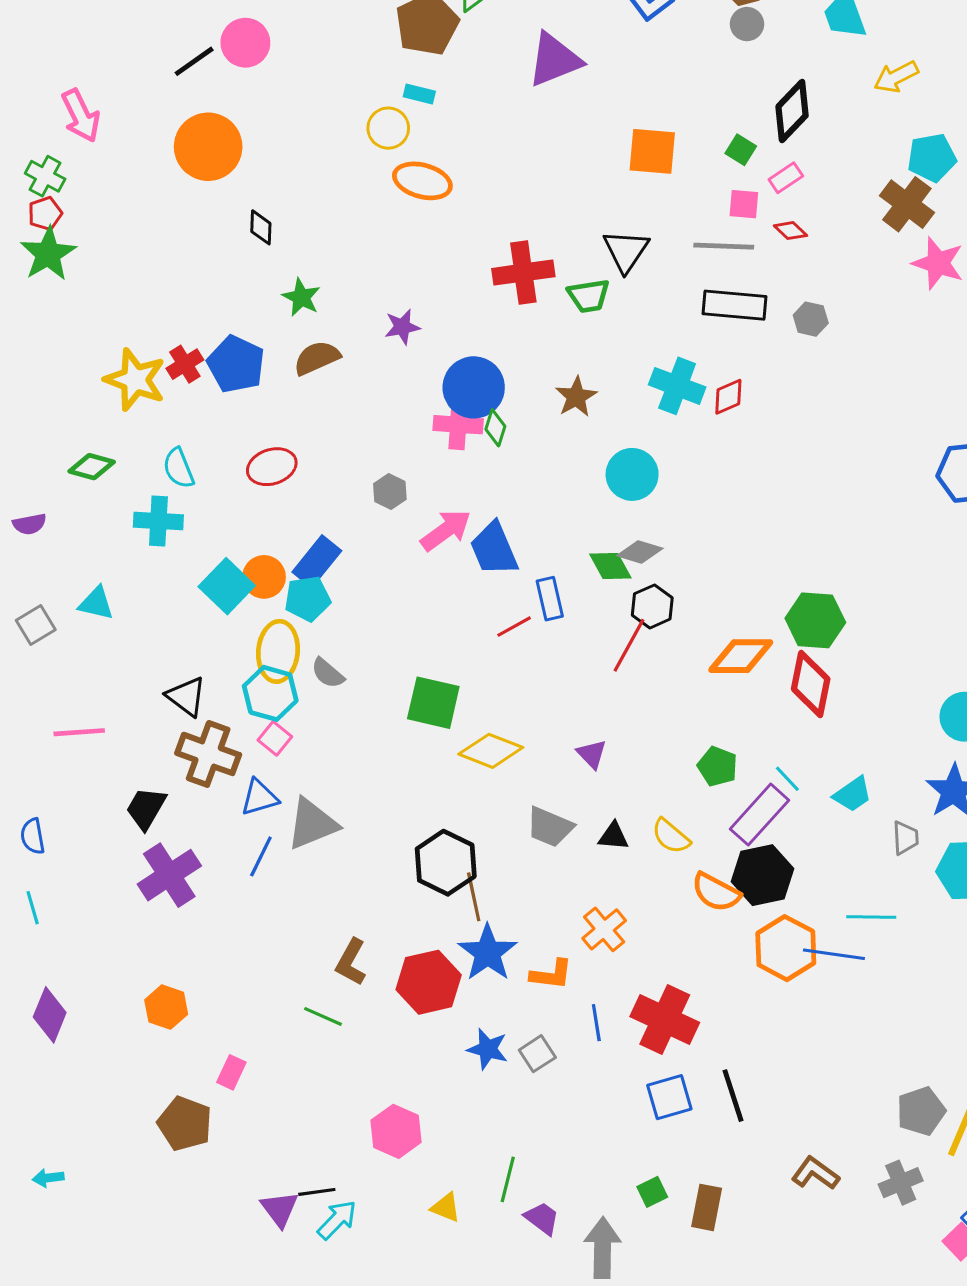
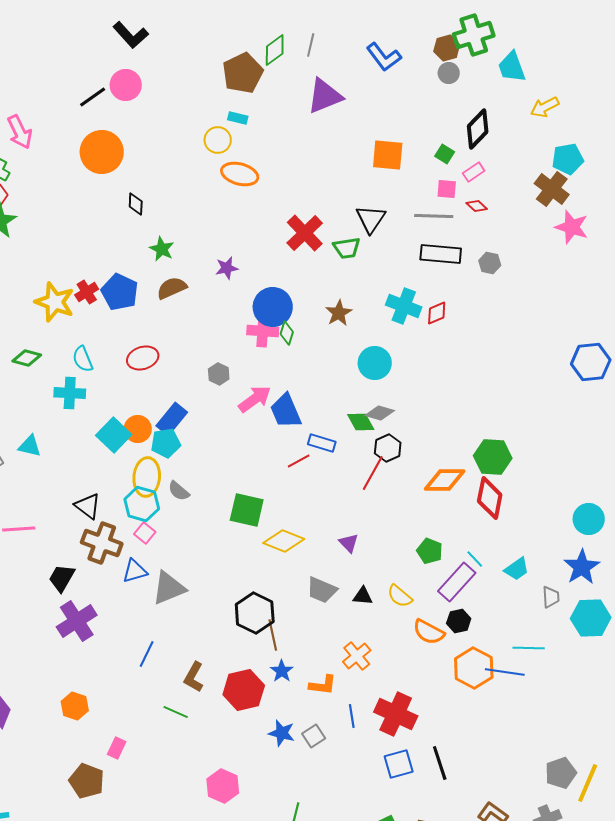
red cross: (523, 273) -> (305, 233), turned -36
blue rectangle: (550, 599) -> (322, 443), turned -60
blue line: (261, 856) -> (147, 654), moved
black hexagon: (763, 875) -> (459, 621), size x0.6
blue star: (488, 953) -> (282, 671), size x0.6

